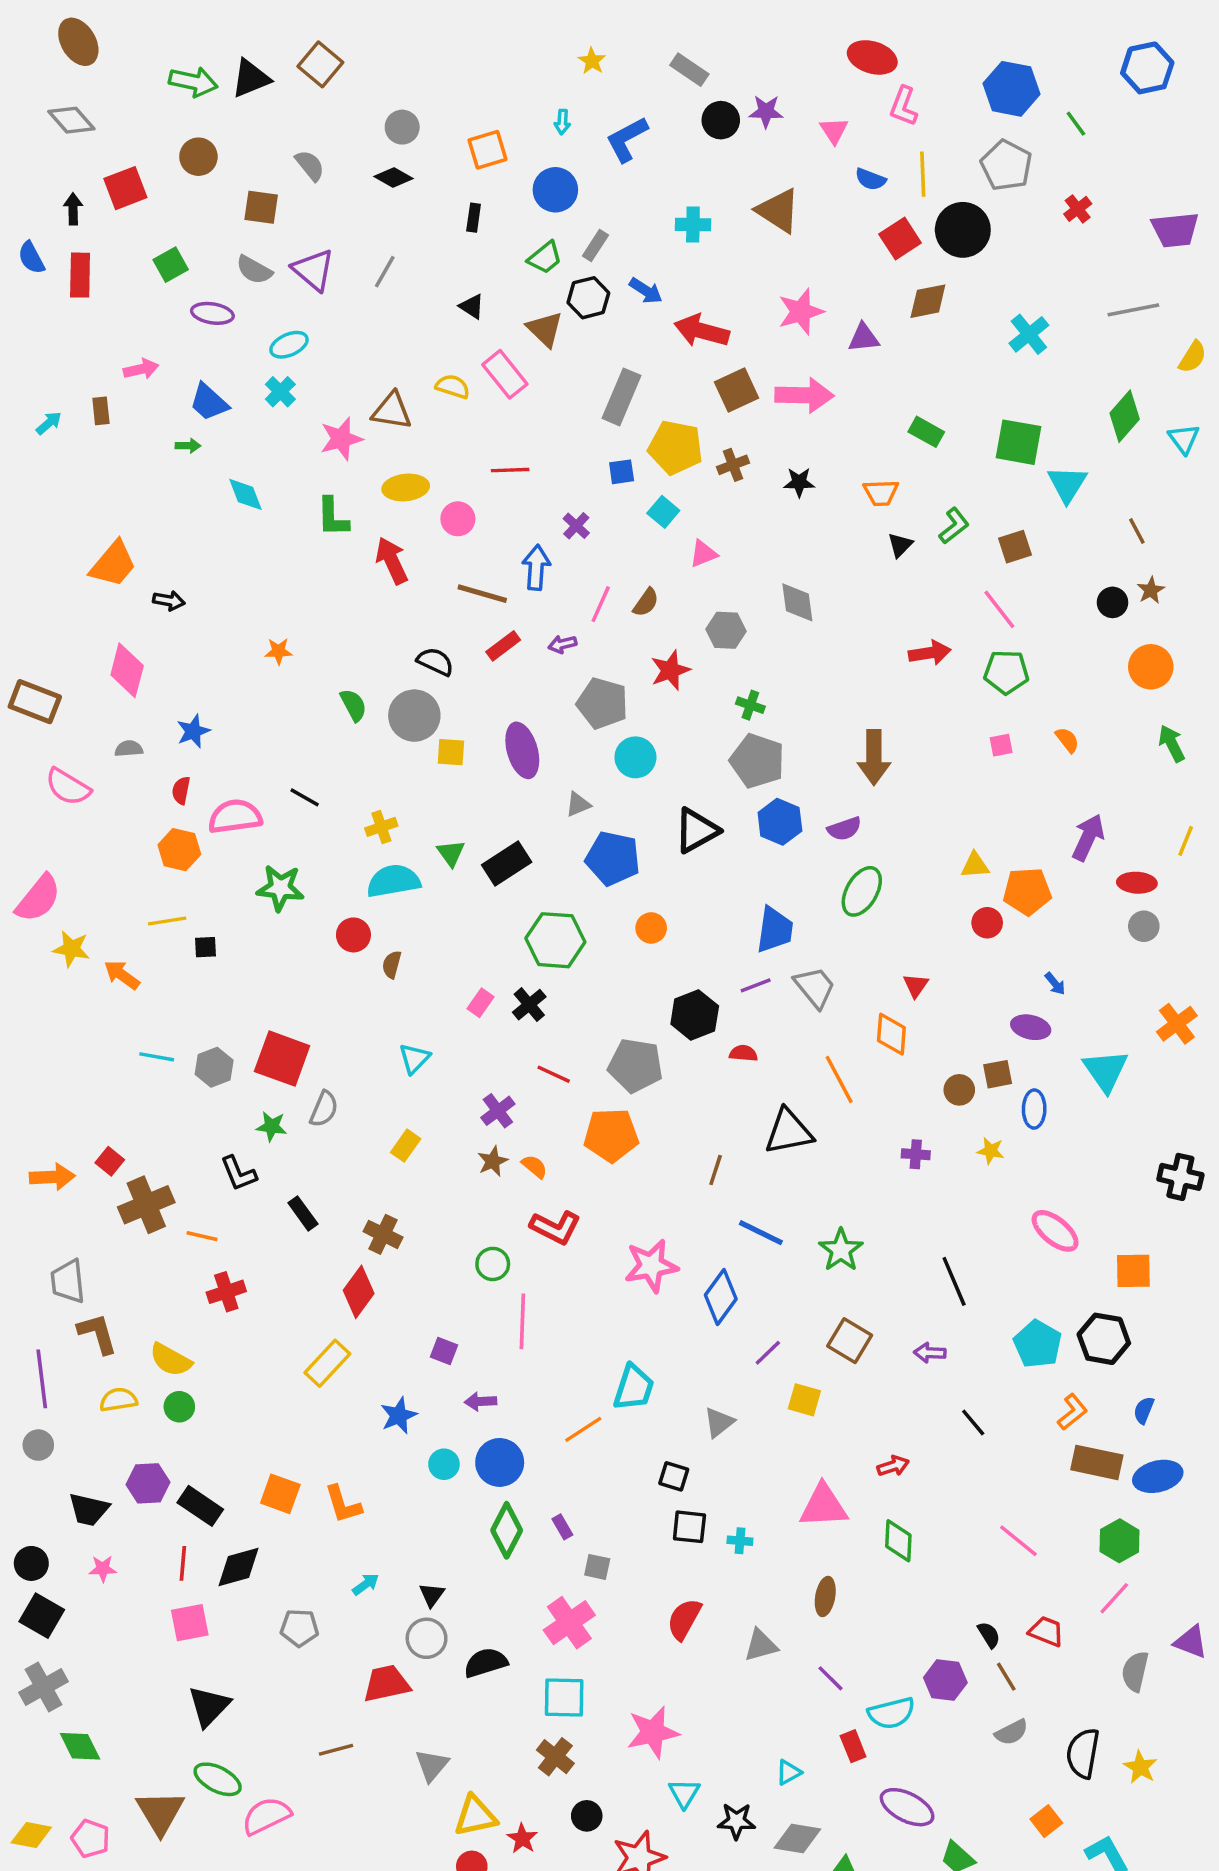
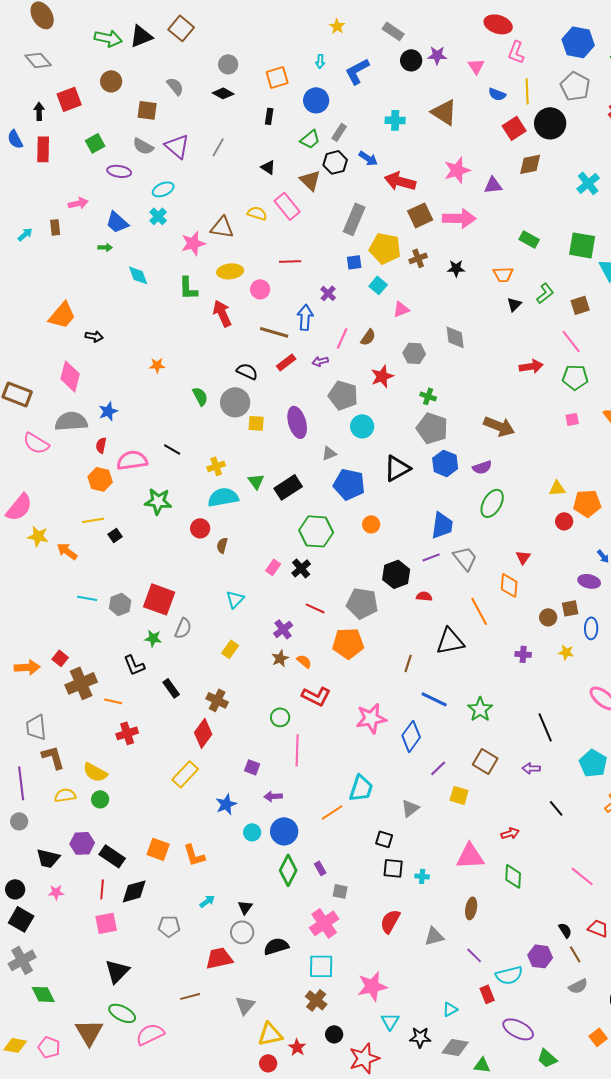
gray semicircle: (129, 749) -> (71, 421), size x2.0
brown arrow: (874, 757) -> (499, 426), turned -68
black square: (205, 947) -> (115, 535), turned -32

